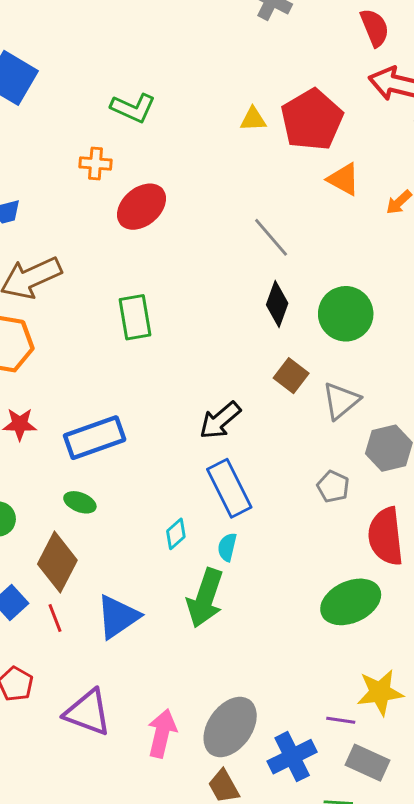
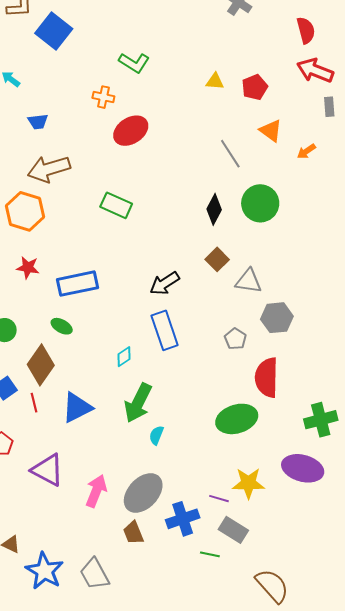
red pentagon: (312, 120) -> (255, 87), size x0.6
gray line: (271, 237) -> (230, 154), moved
green circle: (346, 314) -> (260, 203), moved
green rectangle: (135, 317) -> (116, 205), turned -64
gray triangle: (341, 401) -> (249, 281), turned 40
cyan semicircle: (227, 547) -> (156, 435), moved

